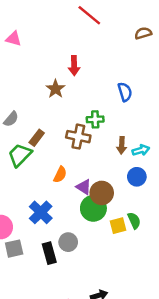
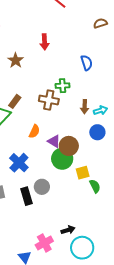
brown semicircle: (143, 33) -> (100, 23), moved
brown star: (56, 89) -> (16, 60), moved
green semicircle: (134, 221) -> (95, 186), moved

